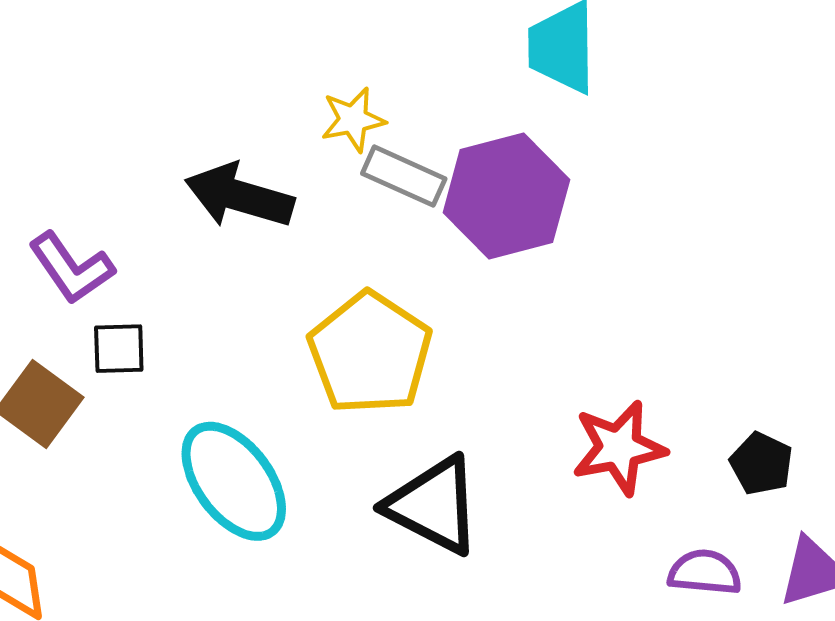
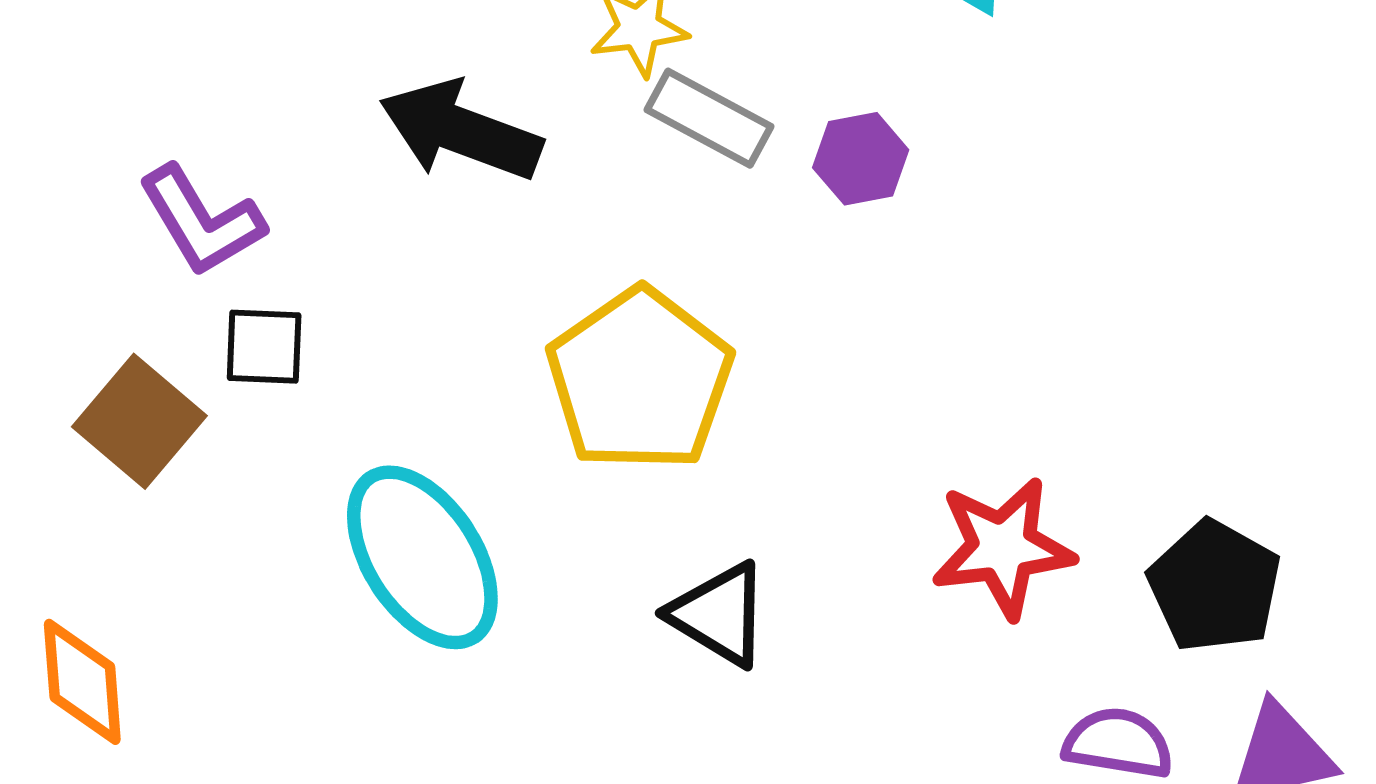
purple hexagon: (506, 196) -> (861, 159), size x0.5
black pentagon: (761, 464) -> (1215, 586), size x1.4
black triangle: (434, 505) -> (719, 614), size x0.7

